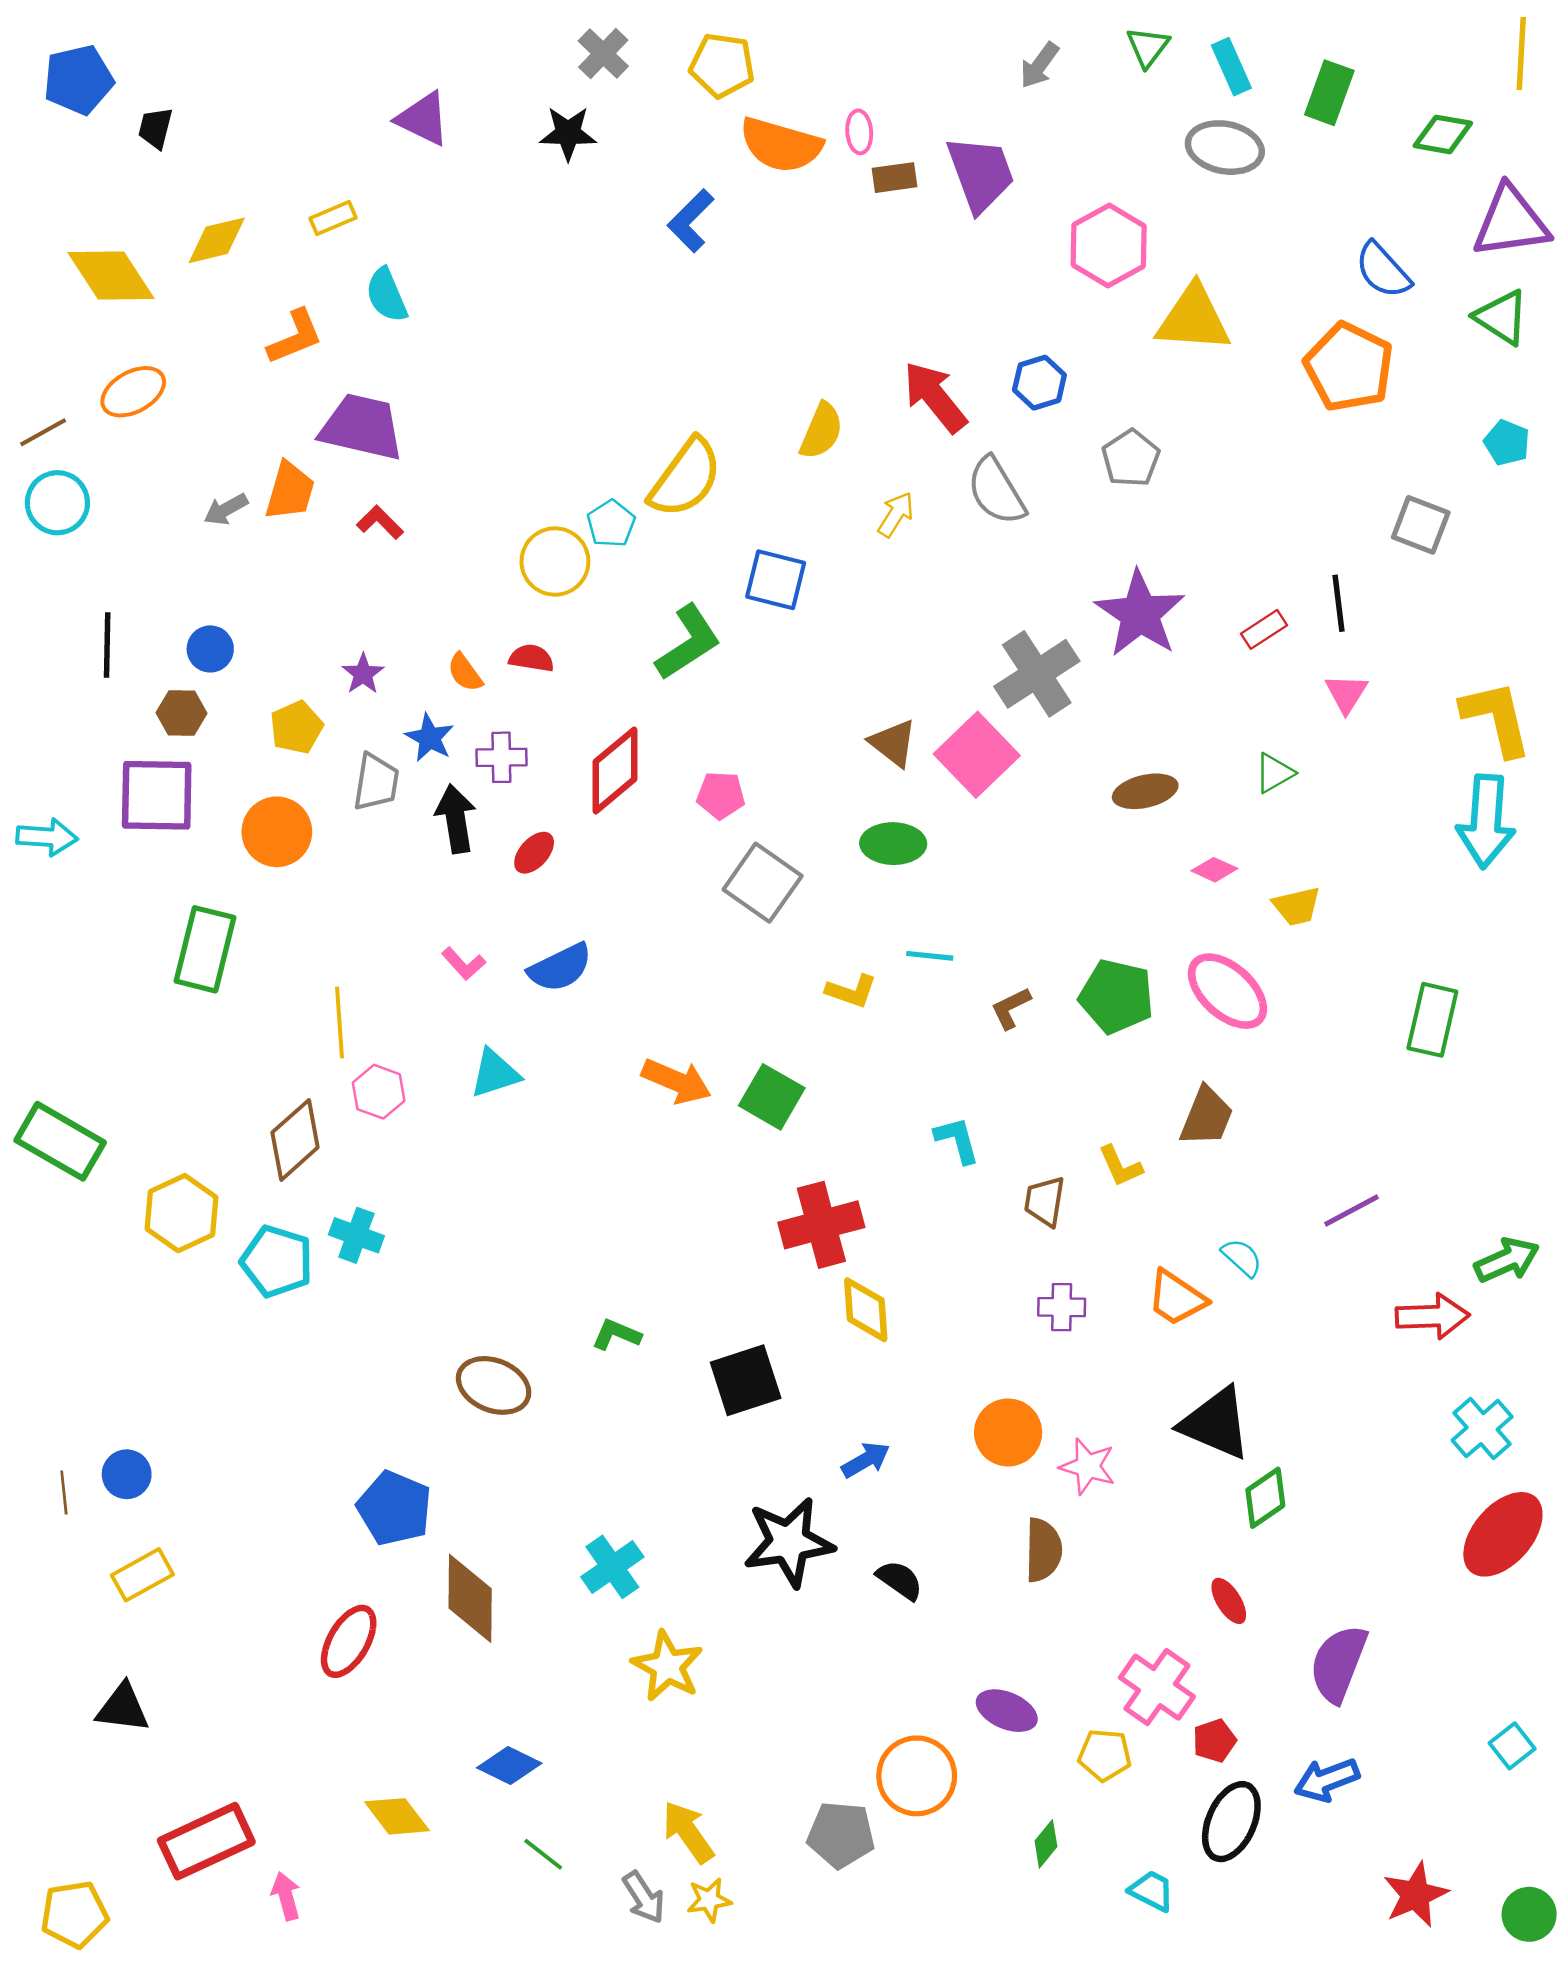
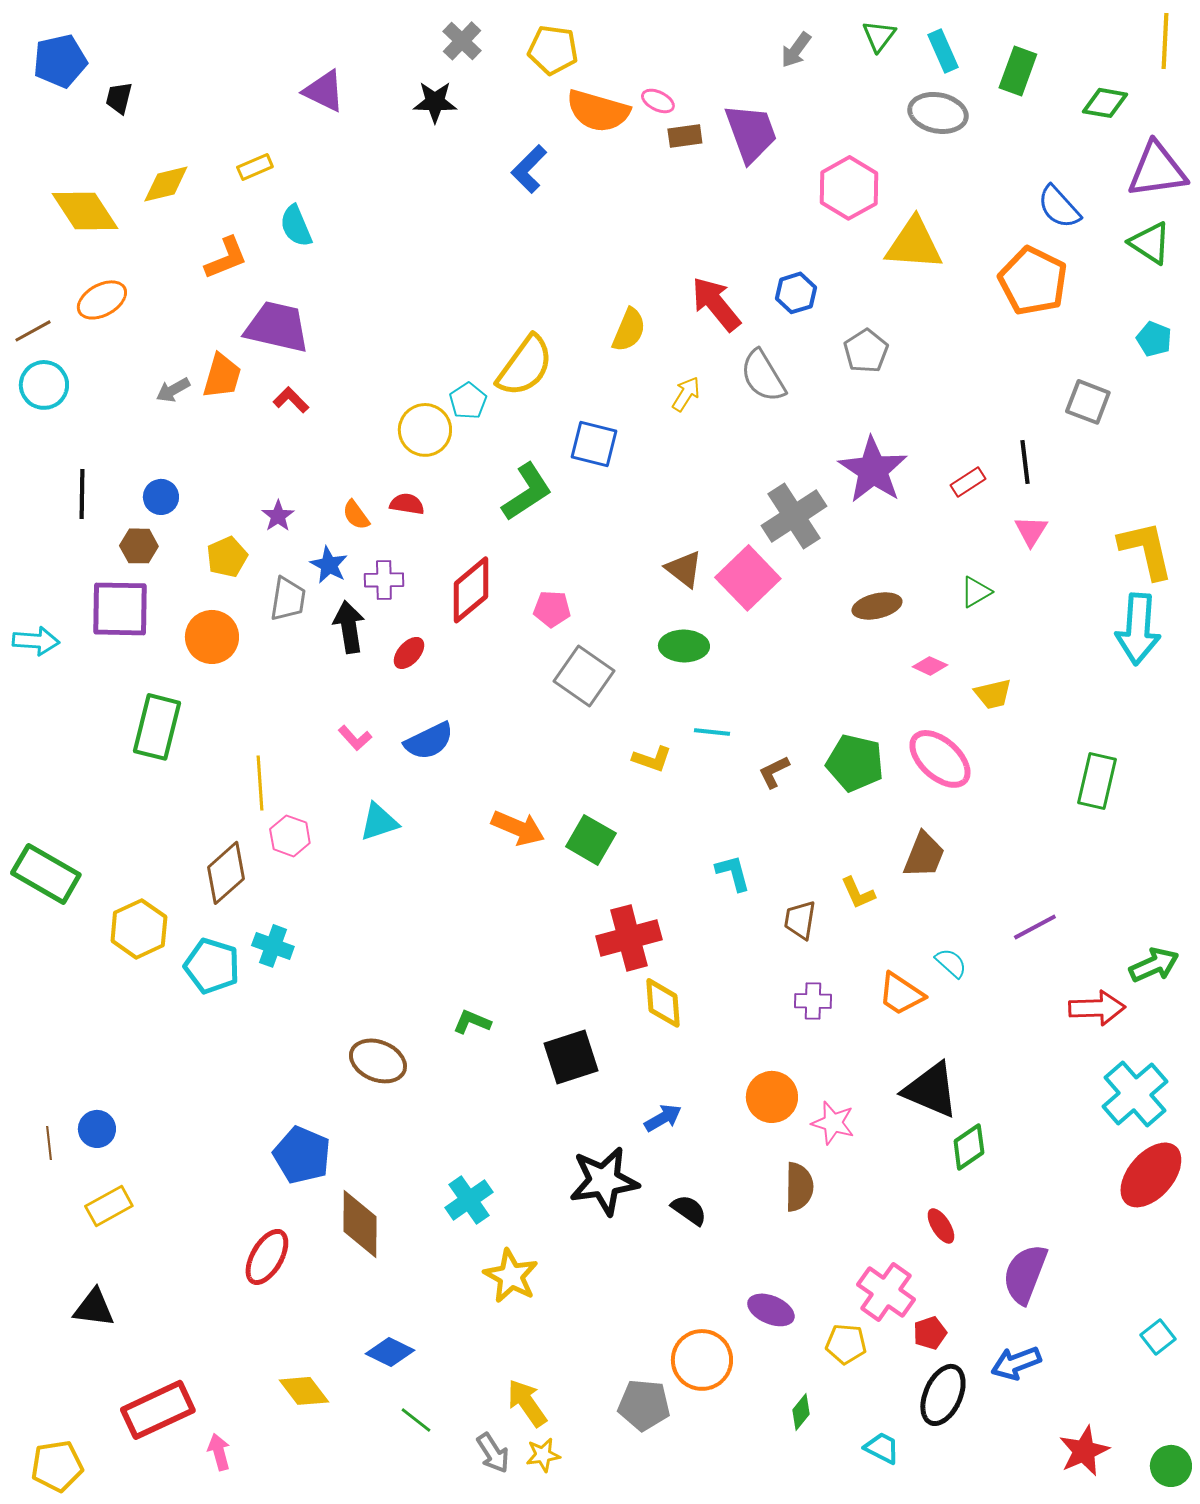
pink ellipse: (859, 132) -> (658, 101), turned -60
cyan cross: (1482, 1429) -> (1135, 1094), size x1.4

